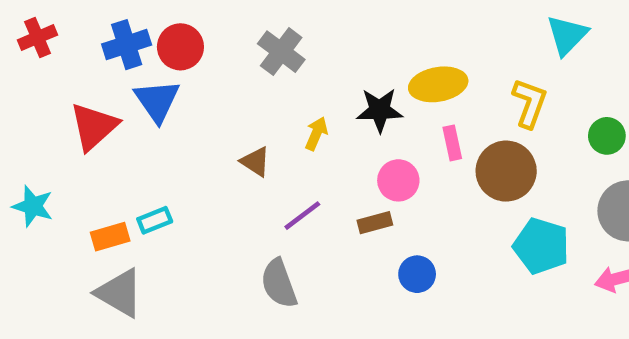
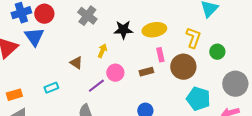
black star: (380, 110) -> (123, 30), moved
green circle: (607, 136) -> (217, 52), moved
pink circle: (398, 180) -> (115, 73), moved
cyan rectangle: (155, 220) -> (51, 88), moved
brown rectangle: (375, 223) -> (146, 72), moved

